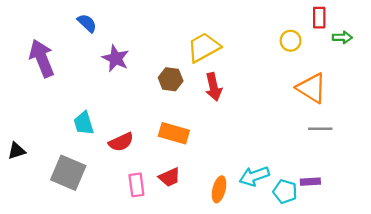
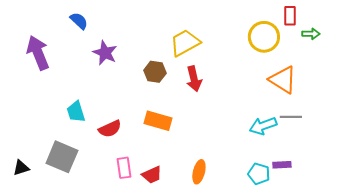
yellow circle: (291, 41) -> (264, 37), size x1.6
black triangle: (17, 151) -> (21, 168), moved
cyan arrow: (254, 176) -> (263, 126), moved
red trapezoid: (170, 177) -> (152, 175), moved

